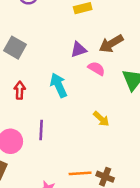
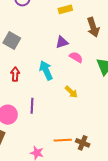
brown arrow: (111, 44) -> (93, 27), moved, turned -78
yellow arrow: (101, 119) -> (71, 92), moved

